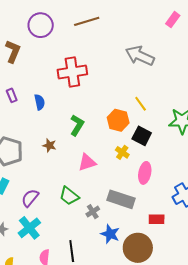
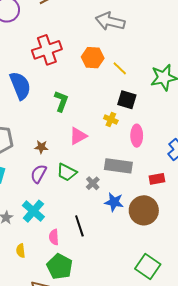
blue semicircle: (40, 102) -> (20, 86), size x1.8
orange hexagon: (118, 120) -> (93, 58), moved
brown star: (49, 145) -> (41, 147), moved
purple semicircle: (30, 198) -> (39, 174), moved

